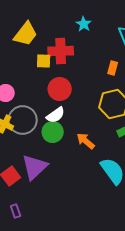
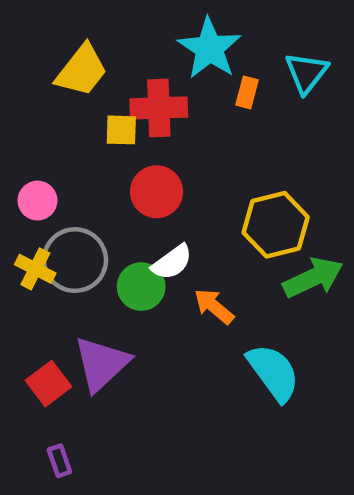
cyan star: (84, 24) -> (209, 48), size x1.8
orange rectangle: (113, 68) -> (247, 92), moved
white semicircle: (56, 115) -> (172, 262), moved

